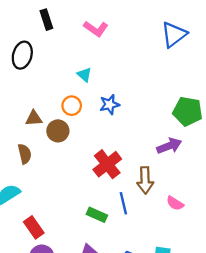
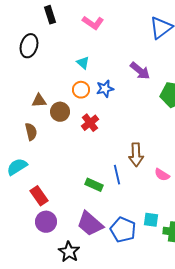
orange circle: (72, 106) -> (81, 90), moved
purple arrow: (169, 146) -> (140, 71), moved, turned 60
red cross: (107, 164) -> (90, 123), moved, size x0.7

